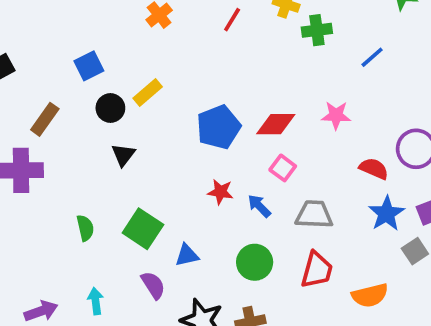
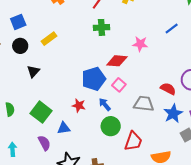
green cross: (317, 30) -> (102, 27), moved
black circle: (110, 108) -> (20, 46), moved
pink star: (336, 115) -> (140, 44), moved
blue pentagon: (219, 127) -> (94, 79), moved
red star: (220, 192) -> (79, 105), moved
gray trapezoid: (314, 214) -> (144, 104), moved
green circle: (255, 262) -> (111, 126), moved

